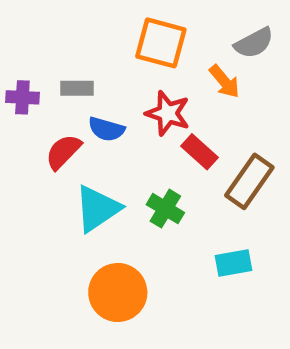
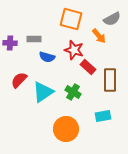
red semicircle: (63, 152) -> (19, 80), moved
brown rectangle: (249, 181) -> (110, 80), turned -35
orange circle: (118, 292) -> (66, 129), moved

